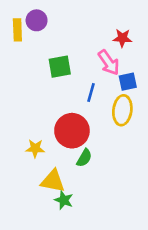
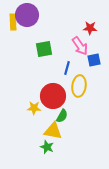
purple circle: (37, 20) -> (27, 15), size x1.5
yellow ellipse: (122, 110) -> (79, 86), moved
yellow star: (35, 148) -> (34, 108), moved
yellow triangle: (53, 181) -> (53, 131), moved

